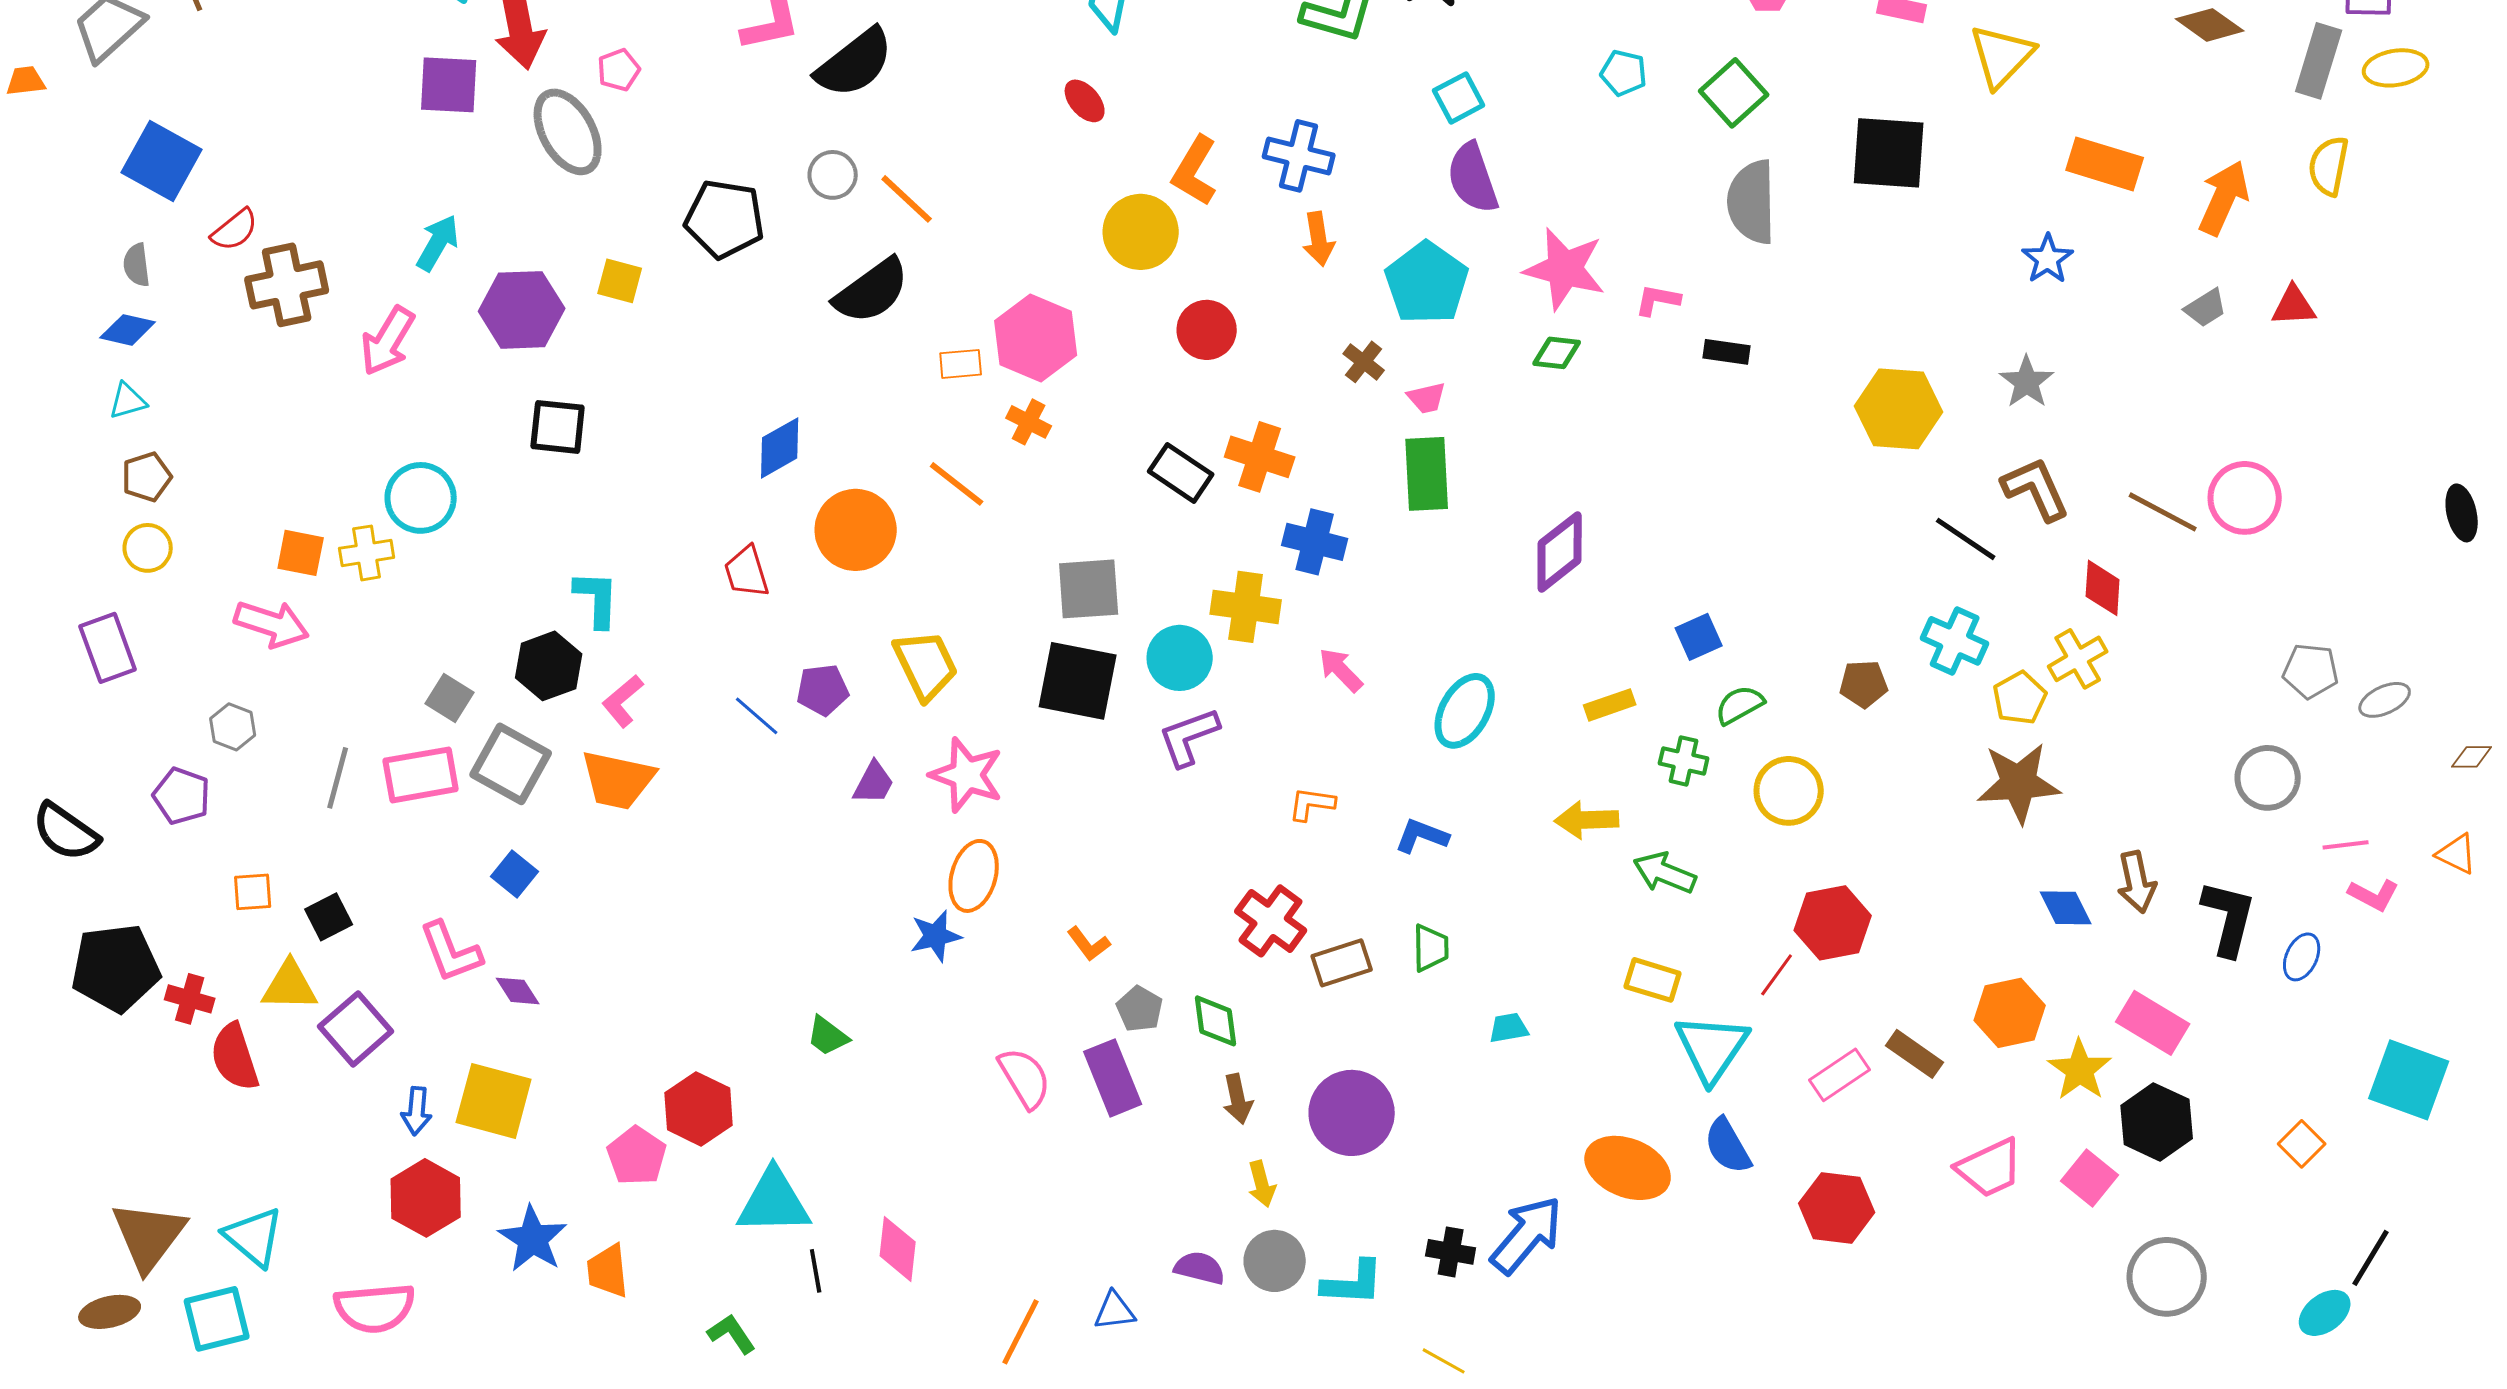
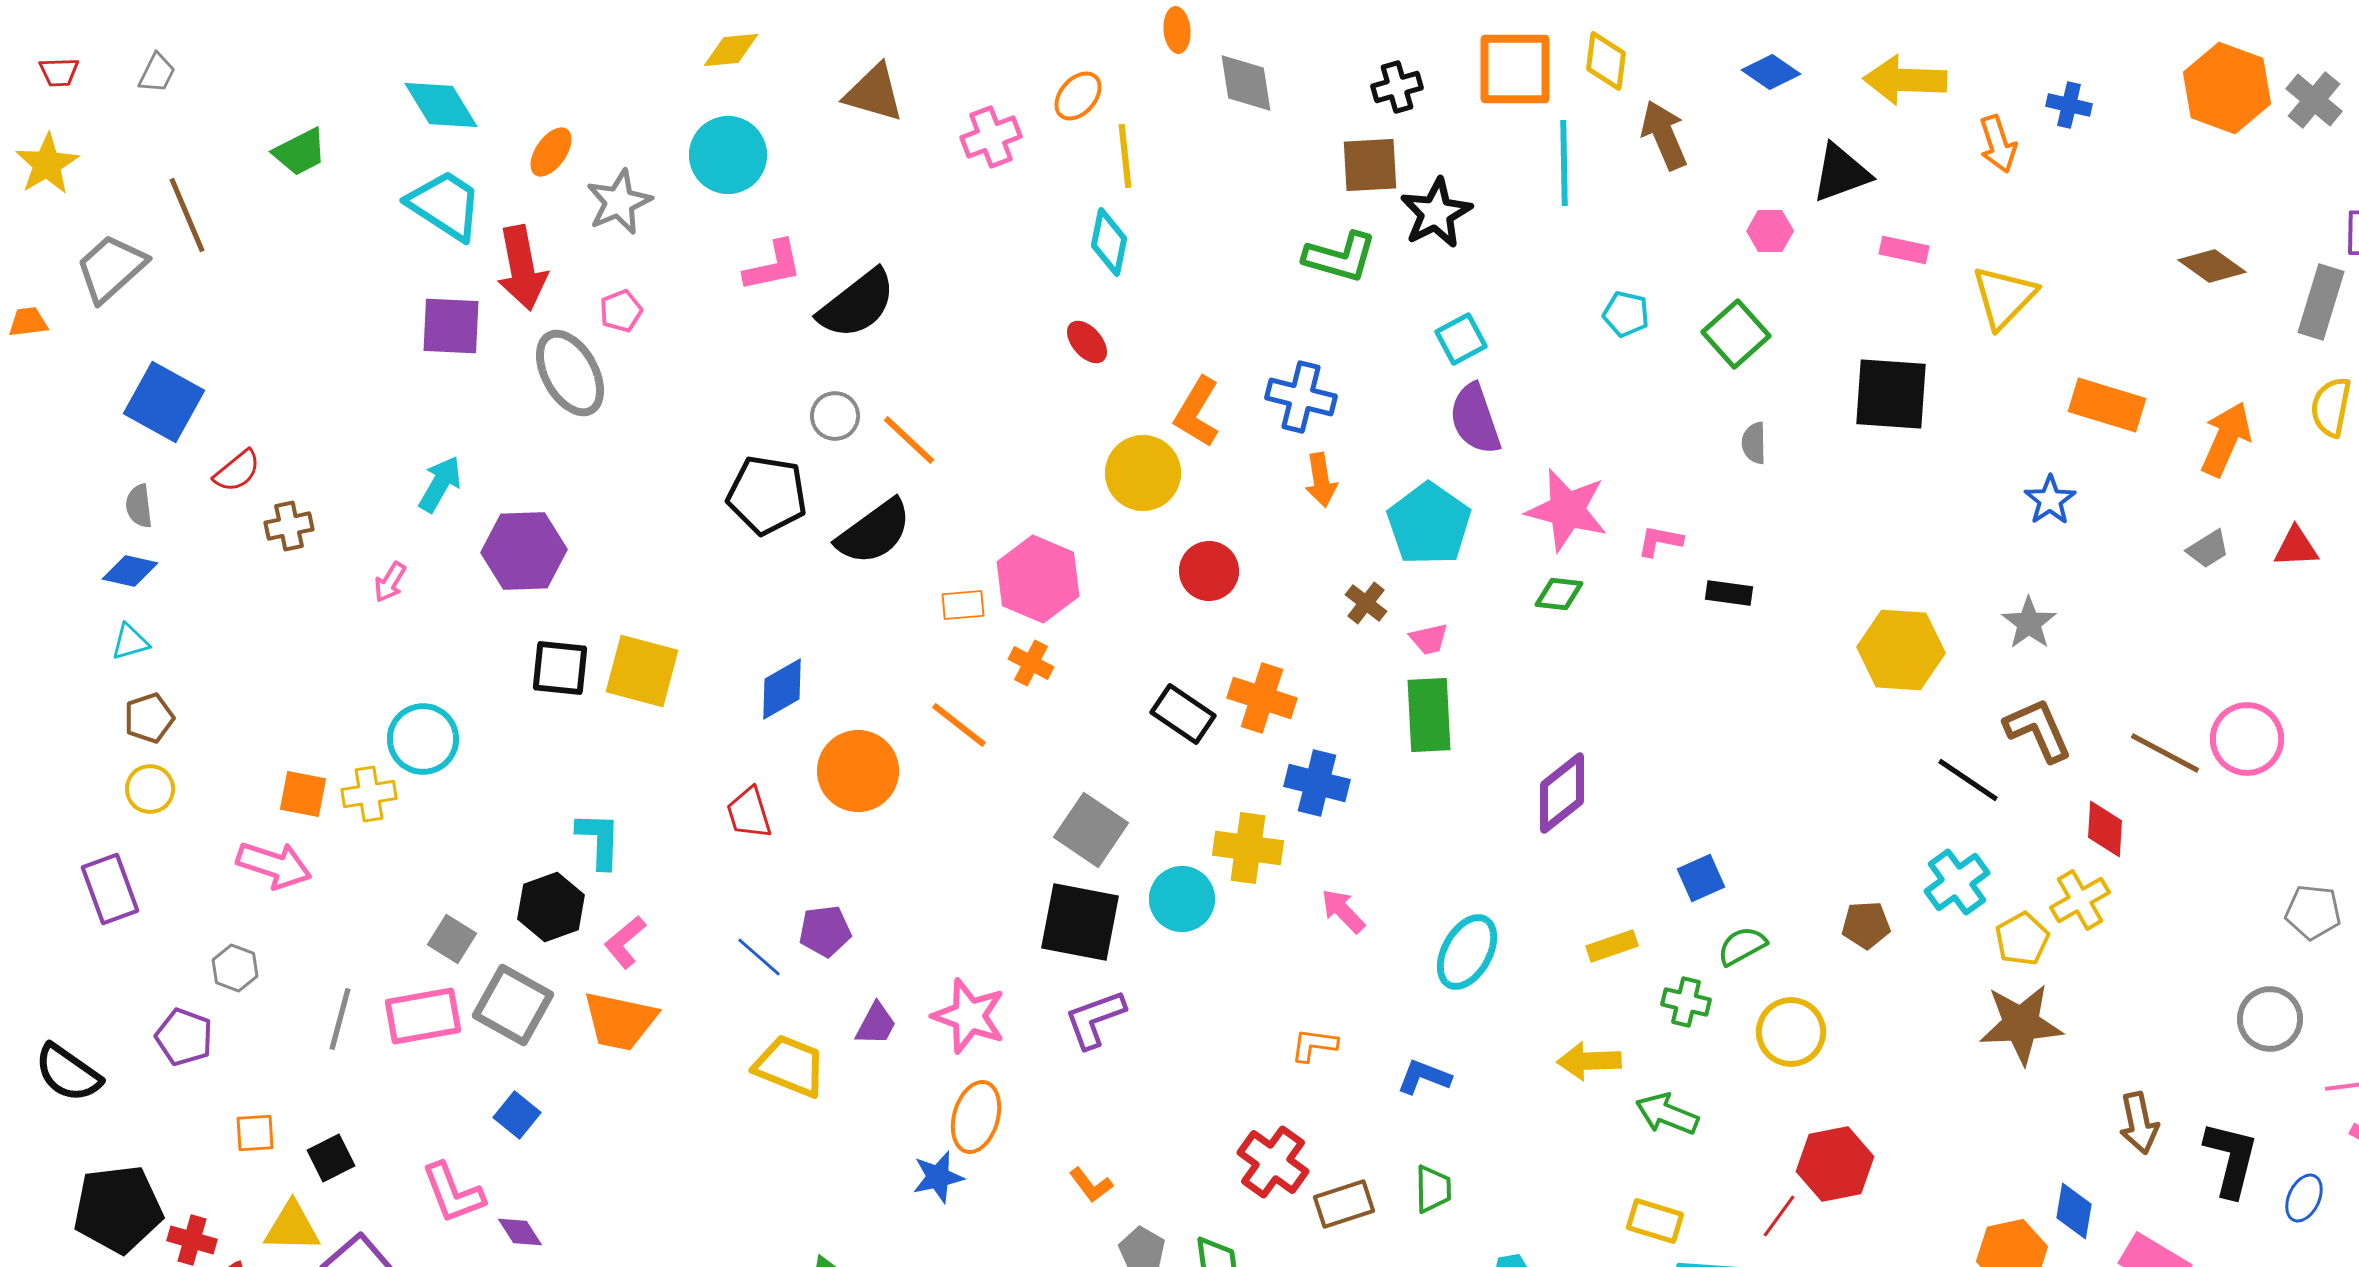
gray semicircle: (1752, 202) -> (1754, 443), size x0.5
black pentagon: (725, 219) -> (767, 495), moved
yellow square: (620, 281) -> (642, 671), moved, size x1.6
brown cross: (287, 285) -> (289, 526), size x0.6
pink arrow: (388, 341) -> (390, 582), size x0.6
gray square: (1089, 589) -> (1091, 830), turned 38
cyan cross: (1955, 641) -> (1957, 882), turned 30
yellow trapezoid: (926, 665) -> (790, 1066), moved, turned -42
purple L-shape: (1189, 737) -> (1095, 1019), moved
blue diamond: (2066, 908) -> (2074, 1211), moved, turned 36

